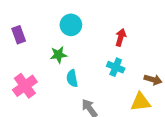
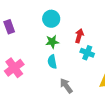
red arrow: (121, 37) -> (79, 36), moved
green star: (58, 55) -> (52, 42), moved

